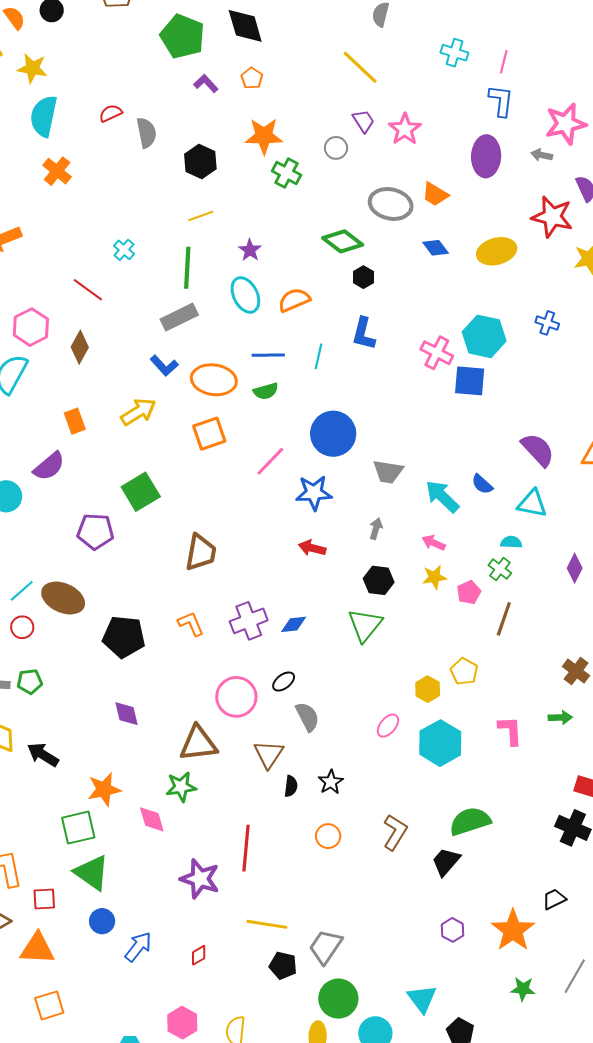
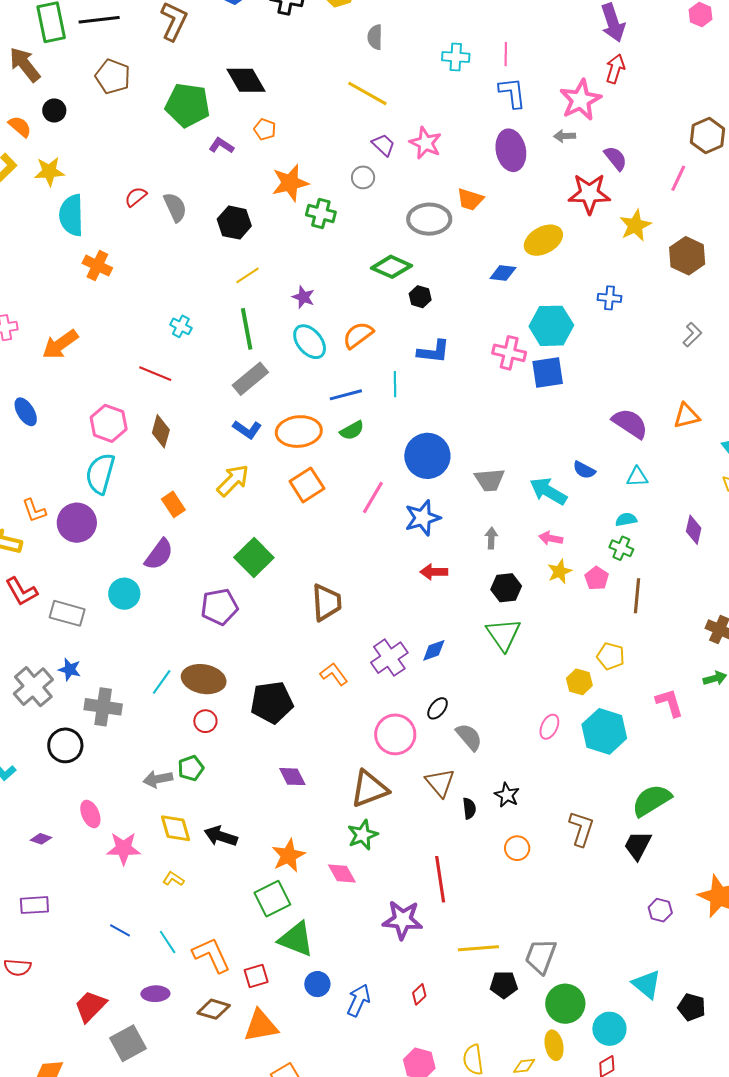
blue diamond: (436, 248) -> (503, 273), moved, turned -32
blue L-shape: (364, 334) -> (433, 352), turned -84
cyan triangle: (532, 503) -> (637, 477), size x0.7
red circle: (22, 627) -> (205, 721), moved

